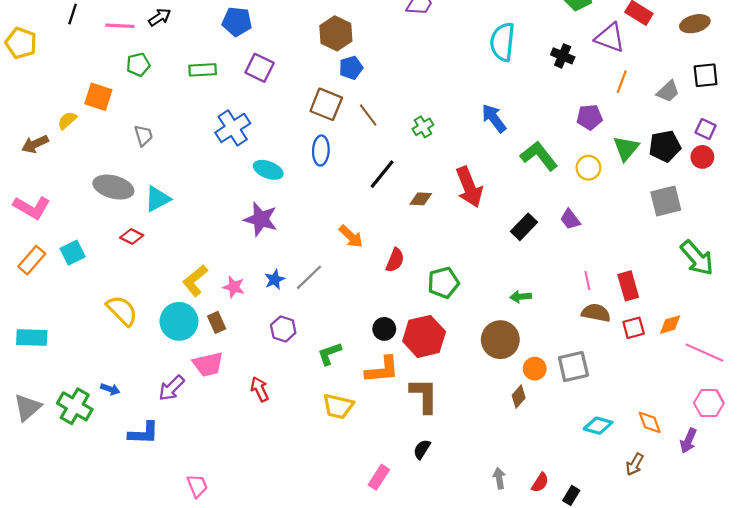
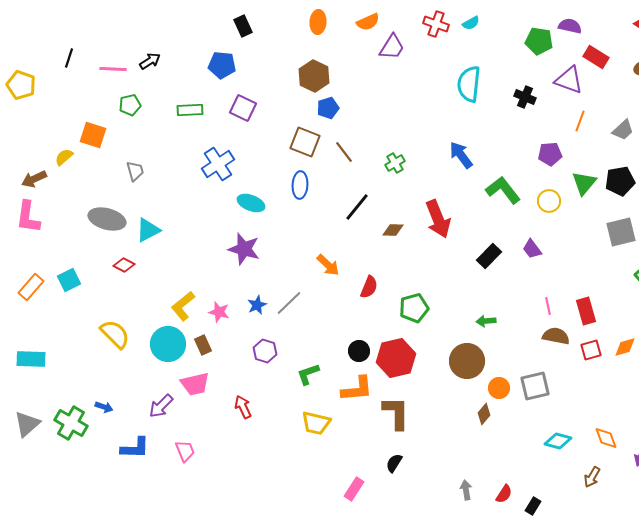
pink L-shape: (32, 207) -> (28, 217), moved, turned 68
pink trapezoid: (197, 486) -> (185, 451), moved

